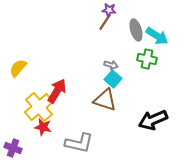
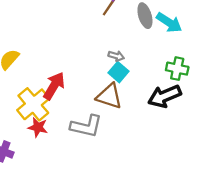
green cross: (147, 59) -> (177, 69), moved
black arrow: (153, 120) -> (165, 96), moved
gray L-shape: (79, 143) -> (86, 126), moved

